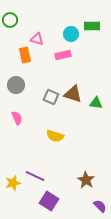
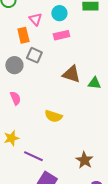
cyan circle: (71, 34) -> (59, 13), moved
pink triangle: (37, 39) -> (35, 19), turned 32
gray square: (51, 97) -> (34, 55), moved
yellow star: (13, 183) -> (11, 138), moved

